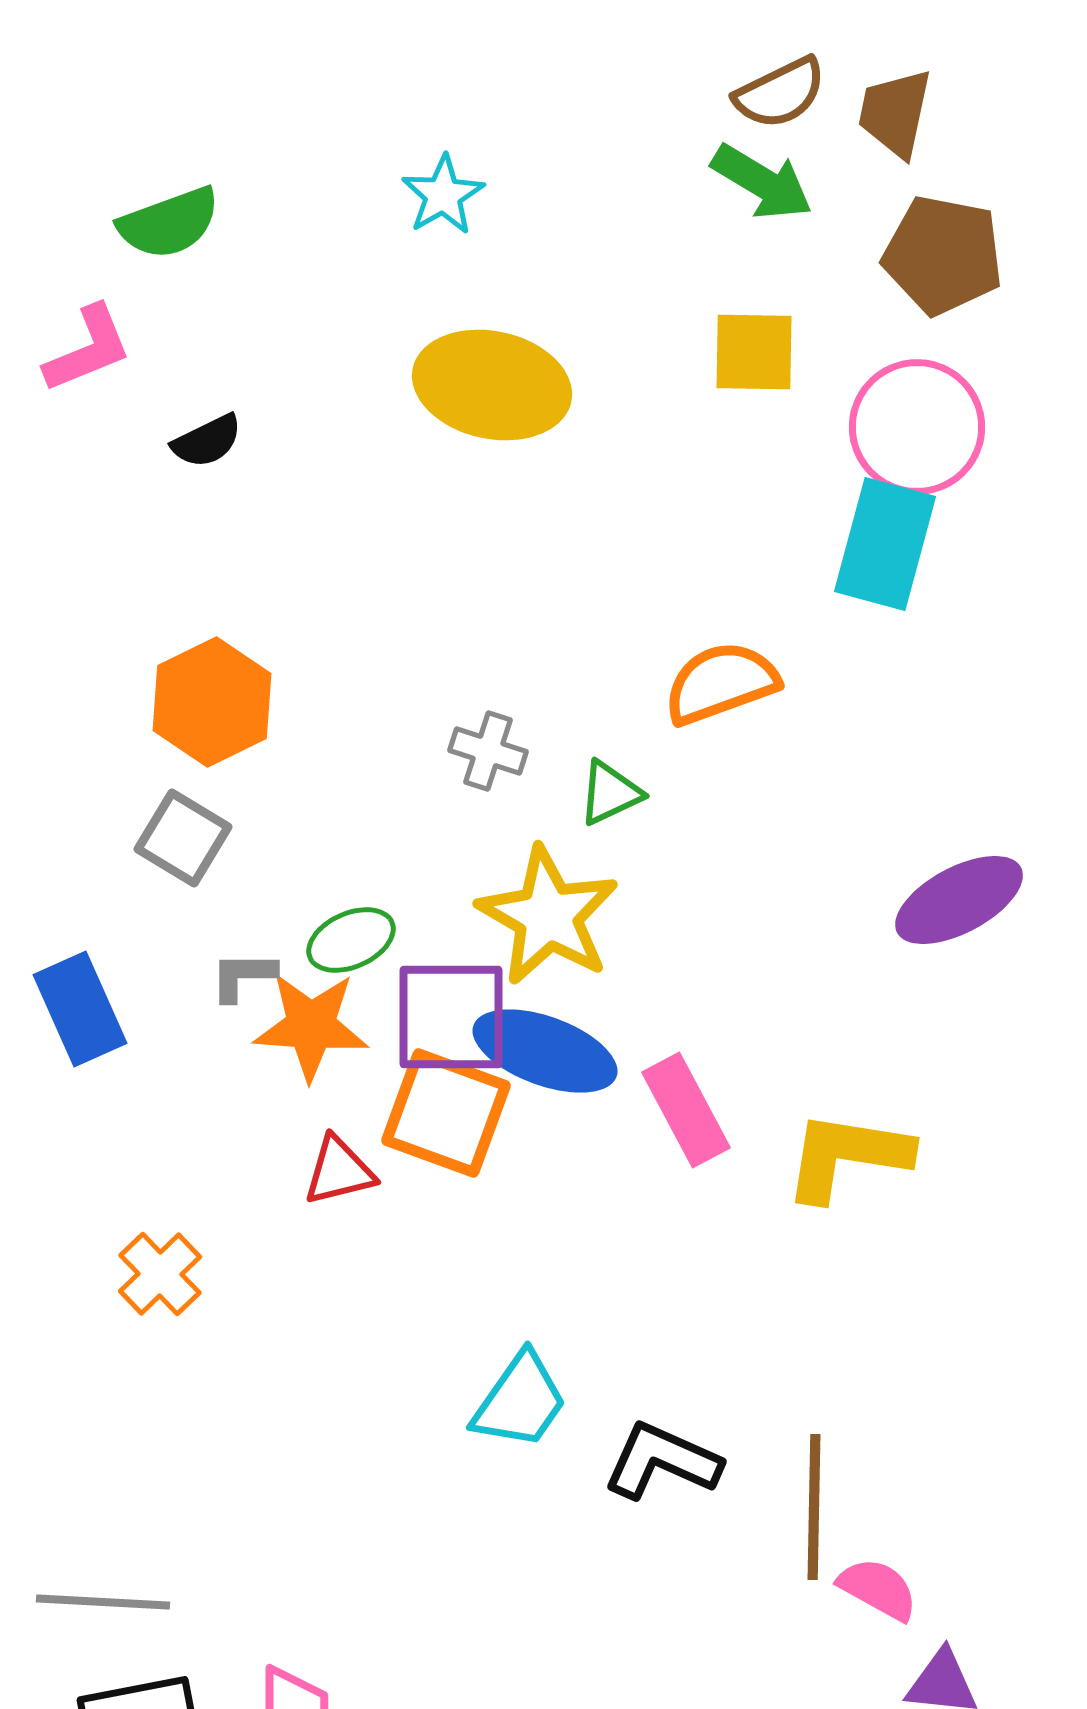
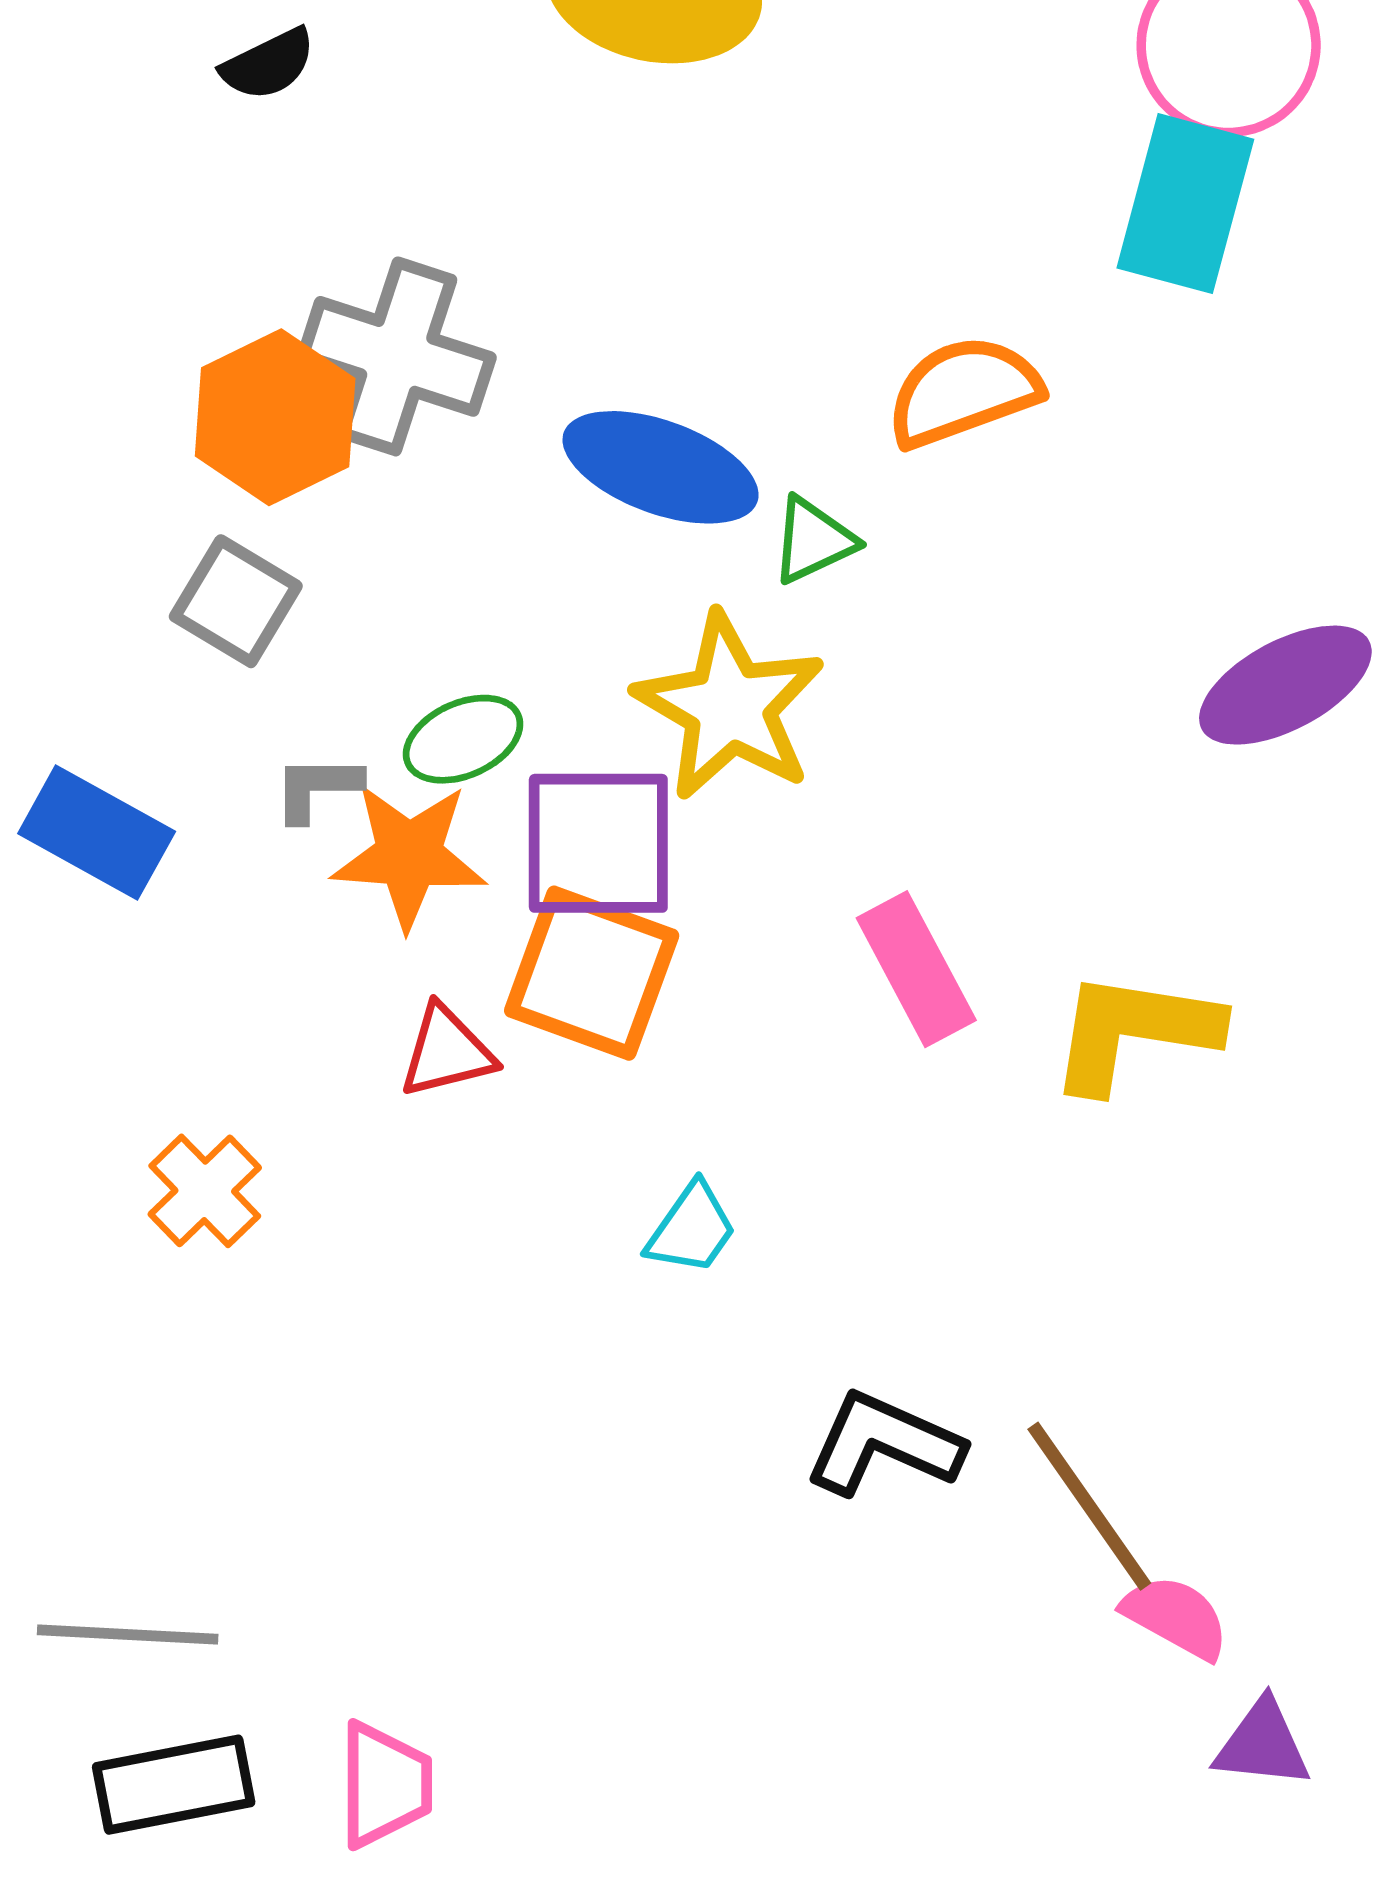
gray cross: (488, 751) -> (397, 356), moved, size x1.8
blue rectangle: (80, 1009) -> (97, 832), turned -37
blue ellipse: (545, 1051) -> (661, 467), moved
cyan trapezoid: (520, 1401) -> (692, 1229), moved, size x0.7
brown line: (814, 1507) -> (1089, 1506), turned -36

